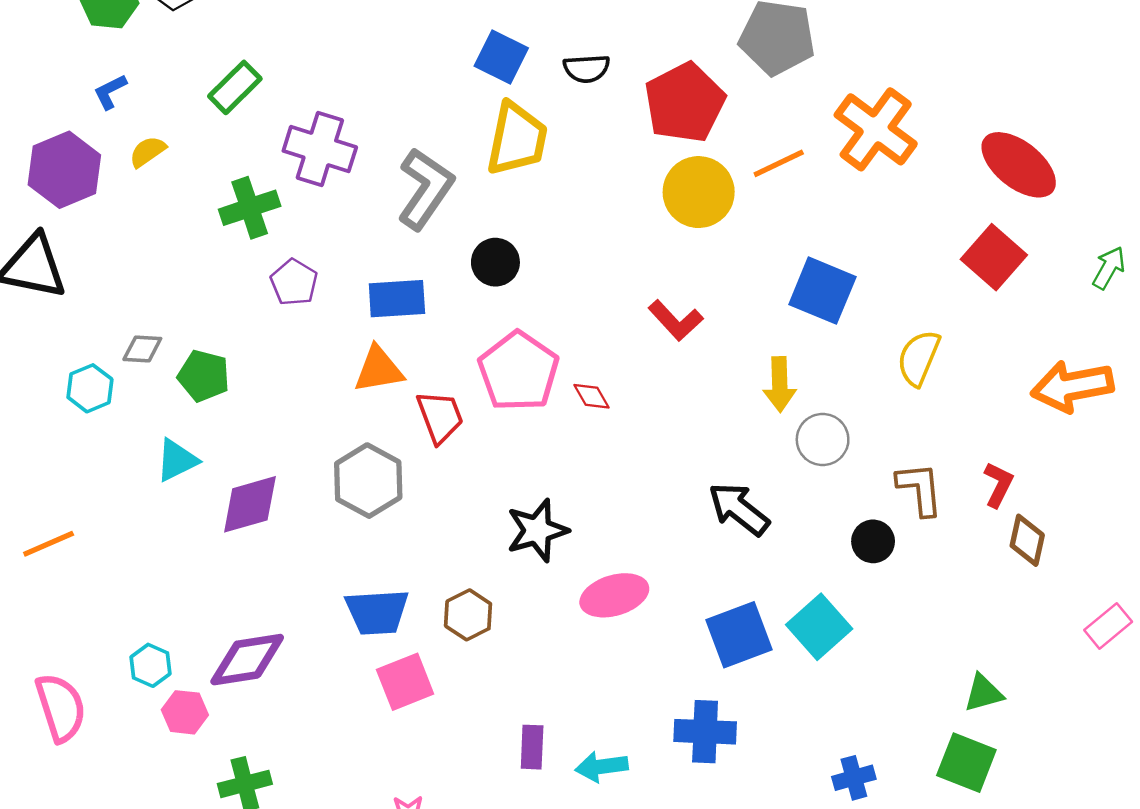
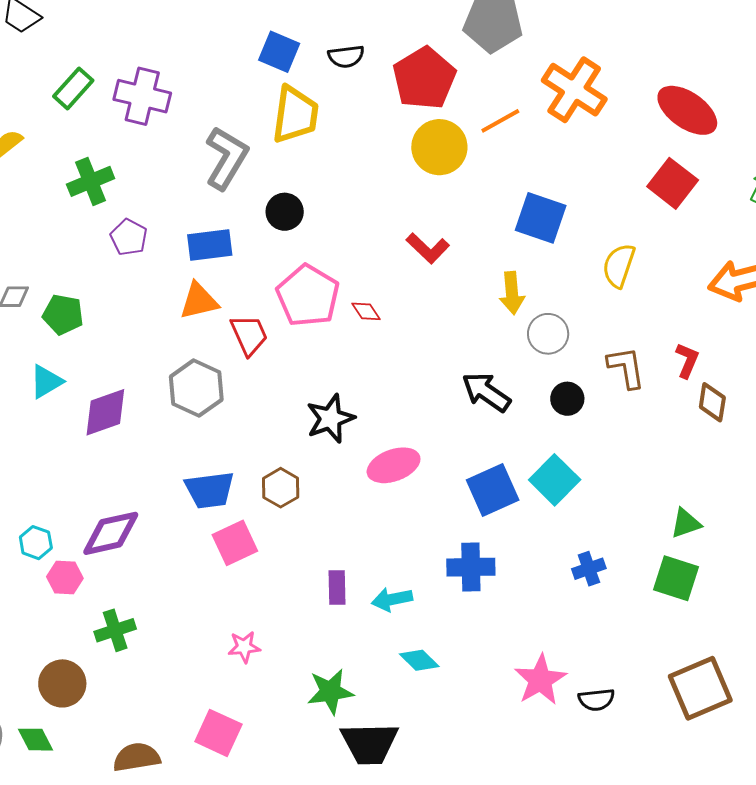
purple cross: (320, 149) -> (142, 96), moved
black circle: (873, 541) -> (567, 399), moved
blue cross: (854, 778) -> (589, 569), moved

